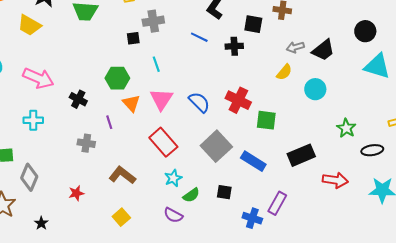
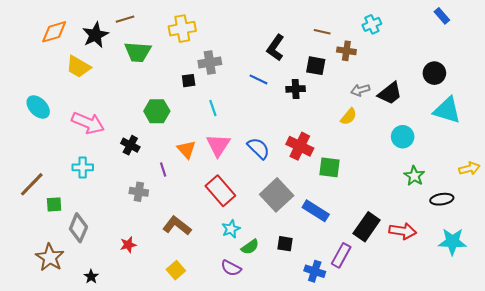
green hexagon: (117, 78) -> (157, 111), moved
cyan circle: (315, 89) -> (403, 137), moved
black rectangle: (301, 155) -> (367, 227), moved, turned -32

